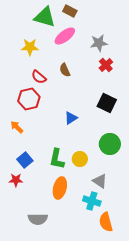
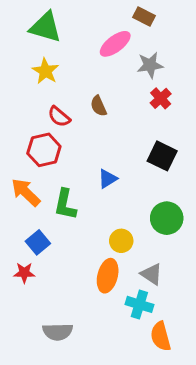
brown rectangle: (70, 11) -> (144, 17), moved
green triangle: (45, 17) -> (45, 27), moved
pink ellipse: (65, 36) -> (115, 44), moved
yellow star: (30, 47) -> (45, 71), turned 30
orange arrow: (17, 127) -> (26, 192), size x1.5
green L-shape: (57, 159) -> (65, 204), moved
orange ellipse: (60, 188) -> (108, 276), moved

